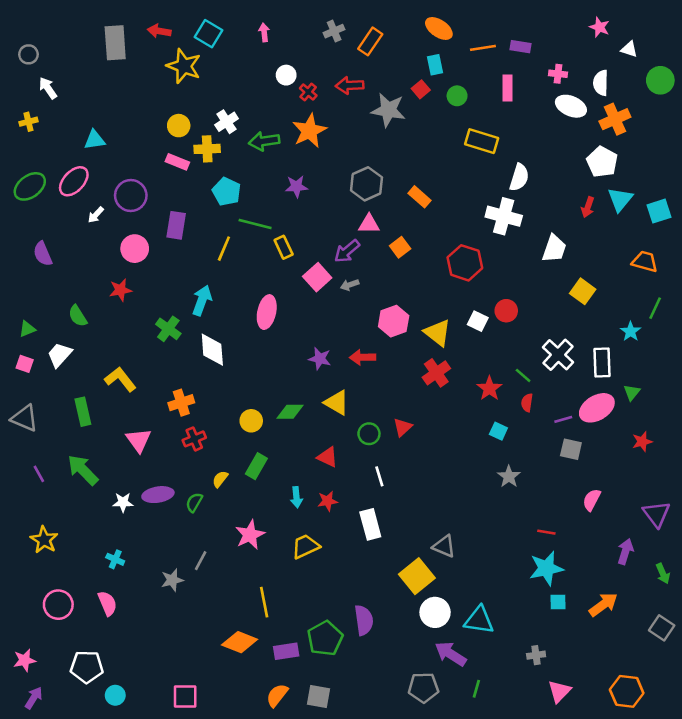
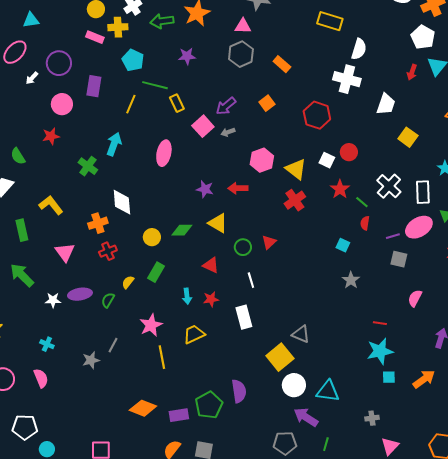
pink triangle: (369, 224) -> (243, 26), moved
white diamond: (212, 350) -> (122, 202), moved
red star: (489, 388) -> (340, 189), moved
yellow line: (264, 602) -> (162, 357), moved

